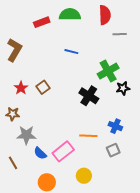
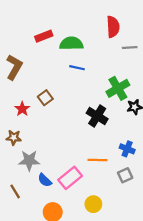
green semicircle: (70, 15) -> (71, 44), moved
brown square: (43, 87) -> (45, 98), moved

